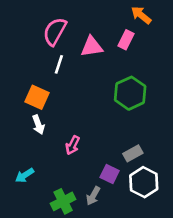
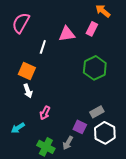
pink semicircle: (55, 32) -> (21, 23), moved
pink arrow: (73, 145) -> (45, 113), moved
green cross: (63, 201) -> (46, 147), turned -36

